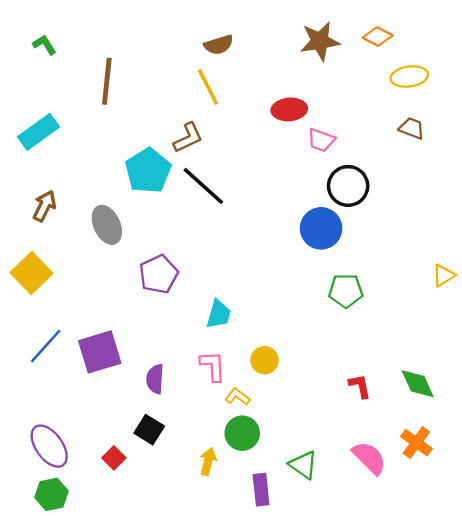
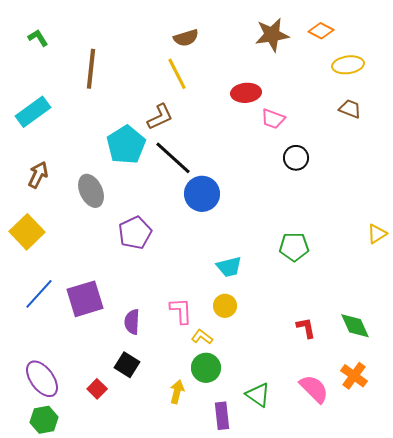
black circle: (348, 186) -> (296, 158), size x0.7
blue circle: (321, 228) -> (202, 194), moved
cyan trapezoid: (219, 314) -> (229, 267), moved, turned 60

